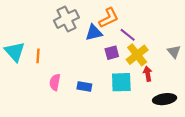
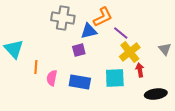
gray cross: (66, 19) -> (63, 18), turned 35
purple square: (112, 53) -> (79, 50), moved
orange line: (38, 56) -> (36, 67), moved
blue rectangle: (84, 86) -> (80, 82), size x1.5

